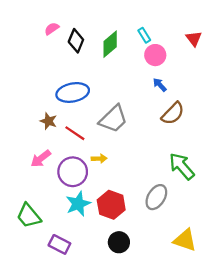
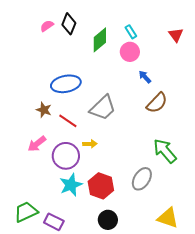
black diamond: (76, 41) -> (69, 24), moved
pink circle: (155, 55) -> (130, 52), moved
green trapezoid: (29, 216) -> (26, 212), moved, turned 105

